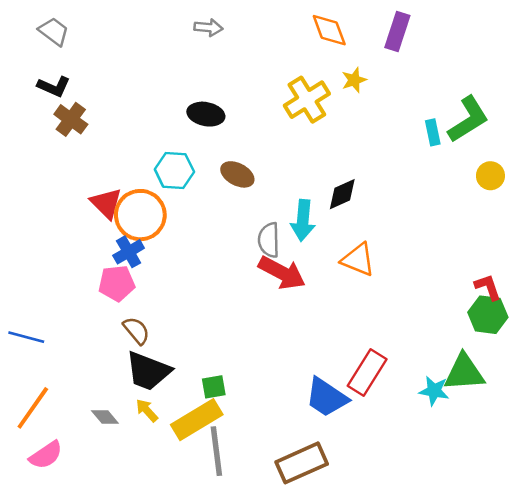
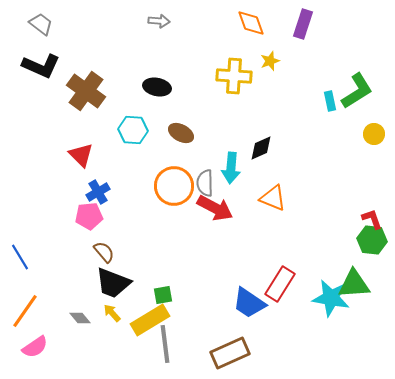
black L-shape: (54, 87) -> (41, 66), size x1.5
yellow cross: (307, 100) -> (234, 76), turned 36
brown cross: (71, 119) -> (86, 91), moved, size x1.5
orange circle: (140, 215) -> (174, 186), moved
blue line: (26, 337) -> (20, 257), turned 44
cyan star: (434, 391) -> (331, 298), size x1.6

